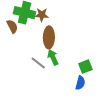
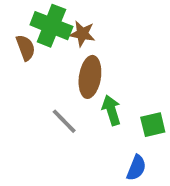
green arrow: (53, 57) -> (111, 110), moved
green square: (85, 67) -> (153, 125), moved

